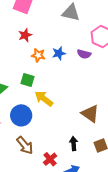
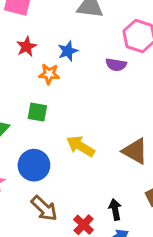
blue star: (59, 53) -> (68, 51), moved
yellow arrow: (44, 99) -> (80, 146), moved
black arrow: (74, 143) -> (115, 210), moved

